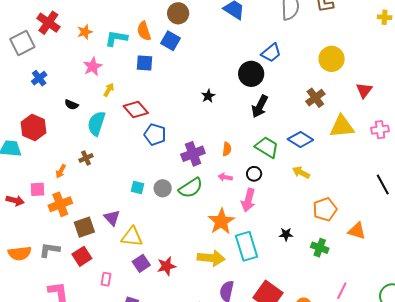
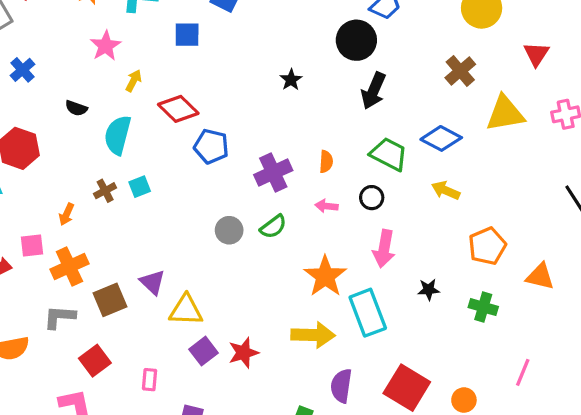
cyan square: (138, 188) -> (140, 187), moved, turned -32
green semicircle: (191, 188) -> (273, 227), size x0.7
pink arrow: (248, 200) -> (384, 249), moved
gray L-shape: (50, 250) -> (59, 317), moved
red square: (82, 256) -> (95, 361), moved

